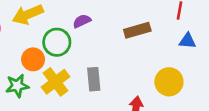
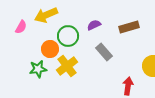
purple semicircle: (82, 21) -> (94, 25), moved
gray rectangle: (94, 79) -> (104, 52), moved, turned -36

